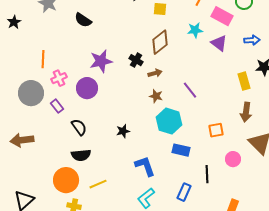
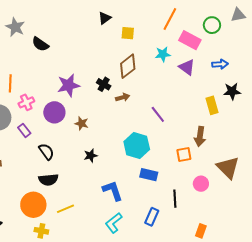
black semicircle: (83, 20) -> (40, 44), moved
brown star: (156, 96) -> (82, 123), moved
brown arrow: (246, 112) -> (200, 136), moved

